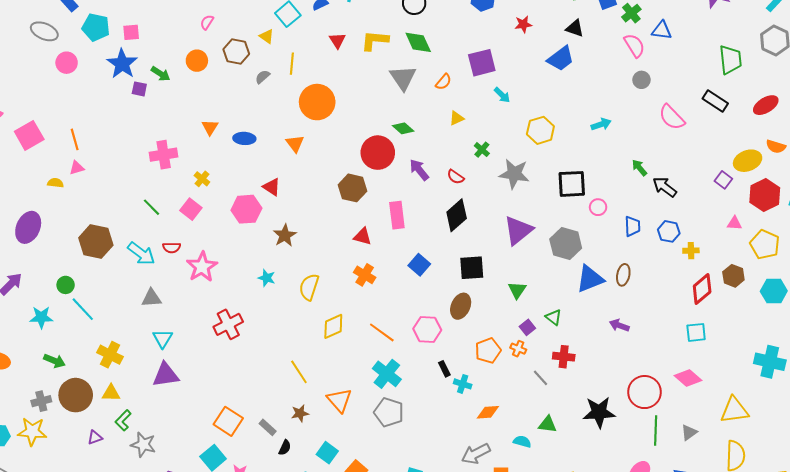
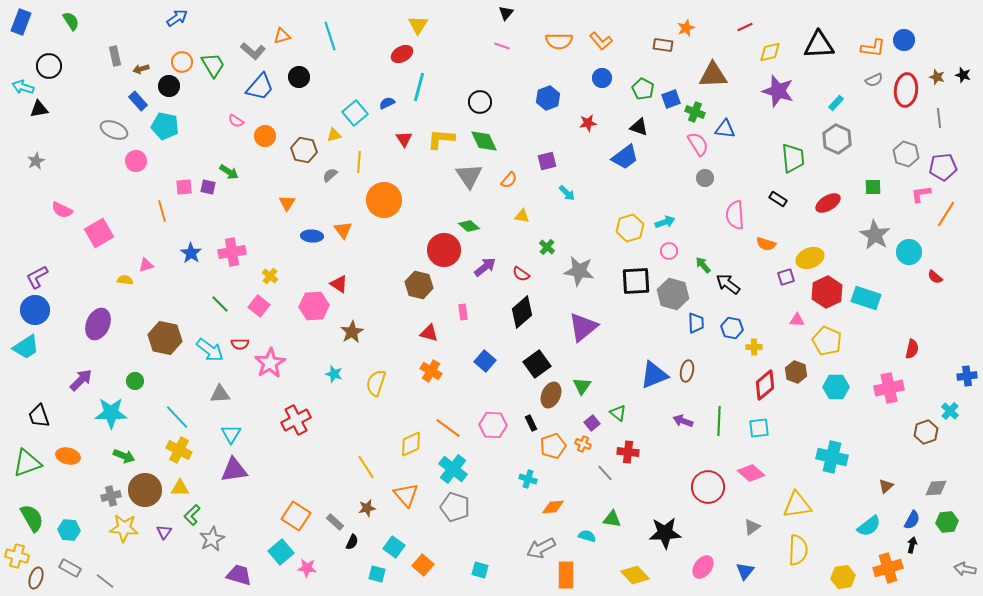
green cross: (631, 13) -> (695, 112), turned -30
pink semicircle: (207, 22) -> (236, 121), moved, turned -91
pink square: (131, 32) -> (184, 187), moved
yellow triangle: (267, 36) -> (334, 135), turned -49
orange circle: (197, 61) -> (265, 136), moved
purple square: (482, 63) -> (547, 161), size x0.7
blue star: (122, 64) -> (191, 253), moved, size x0.7
black rectangle: (715, 101) -> (778, 199), size x0.7
pink semicircle: (672, 117) -> (735, 215), turned 40
yellow triangle: (457, 118) -> (522, 216), turned 35
orange triangle: (210, 127) -> (287, 203), moved
yellow hexagon: (540, 130) -> (630, 228), moved
orange line: (75, 139) -> (162, 211), moved
orange triangle: (295, 143) -> (343, 230), moved
orange semicircle: (776, 147) -> (766, 244), moved
purple arrow: (419, 170) -> (485, 267), turned 90
purple square: (723, 180) -> (786, 277), turned 36
pink circle: (598, 207) -> (669, 251), moved
pink rectangle: (397, 215) -> (463, 312), size x0.6
gray hexagon: (566, 244) -> (673, 294), moved
black square: (472, 268) -> (537, 364), turned -32
brown ellipse: (461, 306) -> (551, 395), moved
cyan line: (83, 309) -> (177, 417), moved
cyan star: (41, 317) -> (111, 413), size x1.4
yellow diamond: (333, 326) -> (411, 444), moved
black rectangle: (444, 369) -> (531, 423), moved
black star: (599, 412) -> (665, 533), moved
green line: (656, 430) -> (719, 421), moved
yellow star: (32, 431) -> (124, 528), moved
purple triangle: (95, 438) -> (164, 532), turned -35
gray star: (143, 445) -> (212, 539), turned 30

